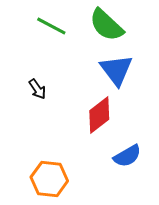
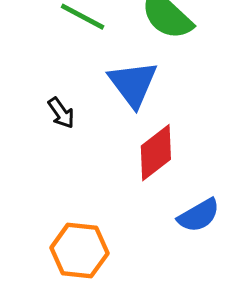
blue triangle: (116, 70) -> (133, 84), moved

